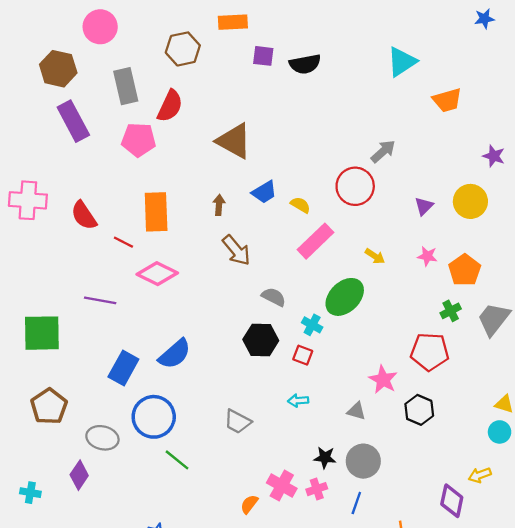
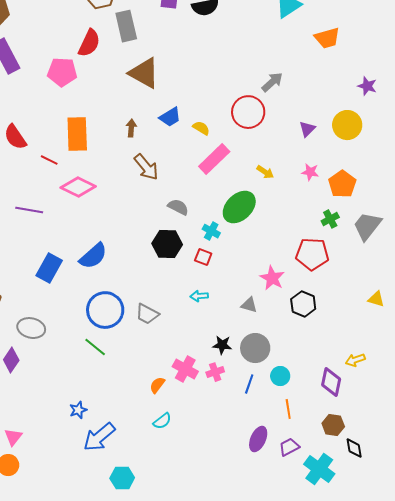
gray rectangle: (126, 86) -> (126, 26), moved
blue circle: (154, 417) -> (105, 310), moved
cyan circle: (500, 432) -> (280, 376), moved

